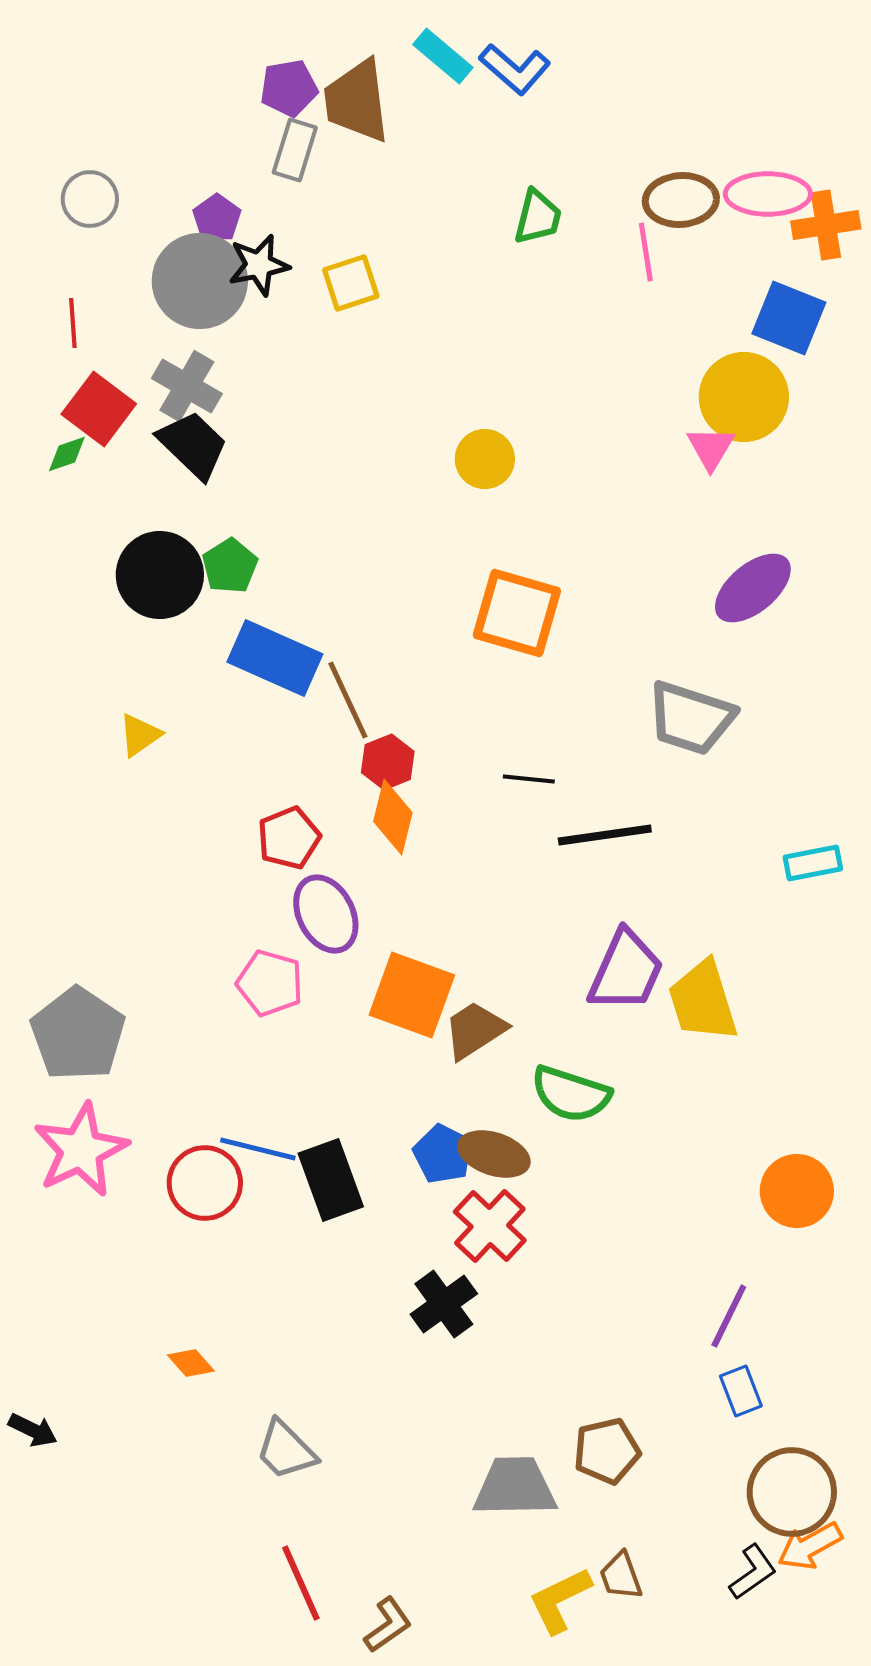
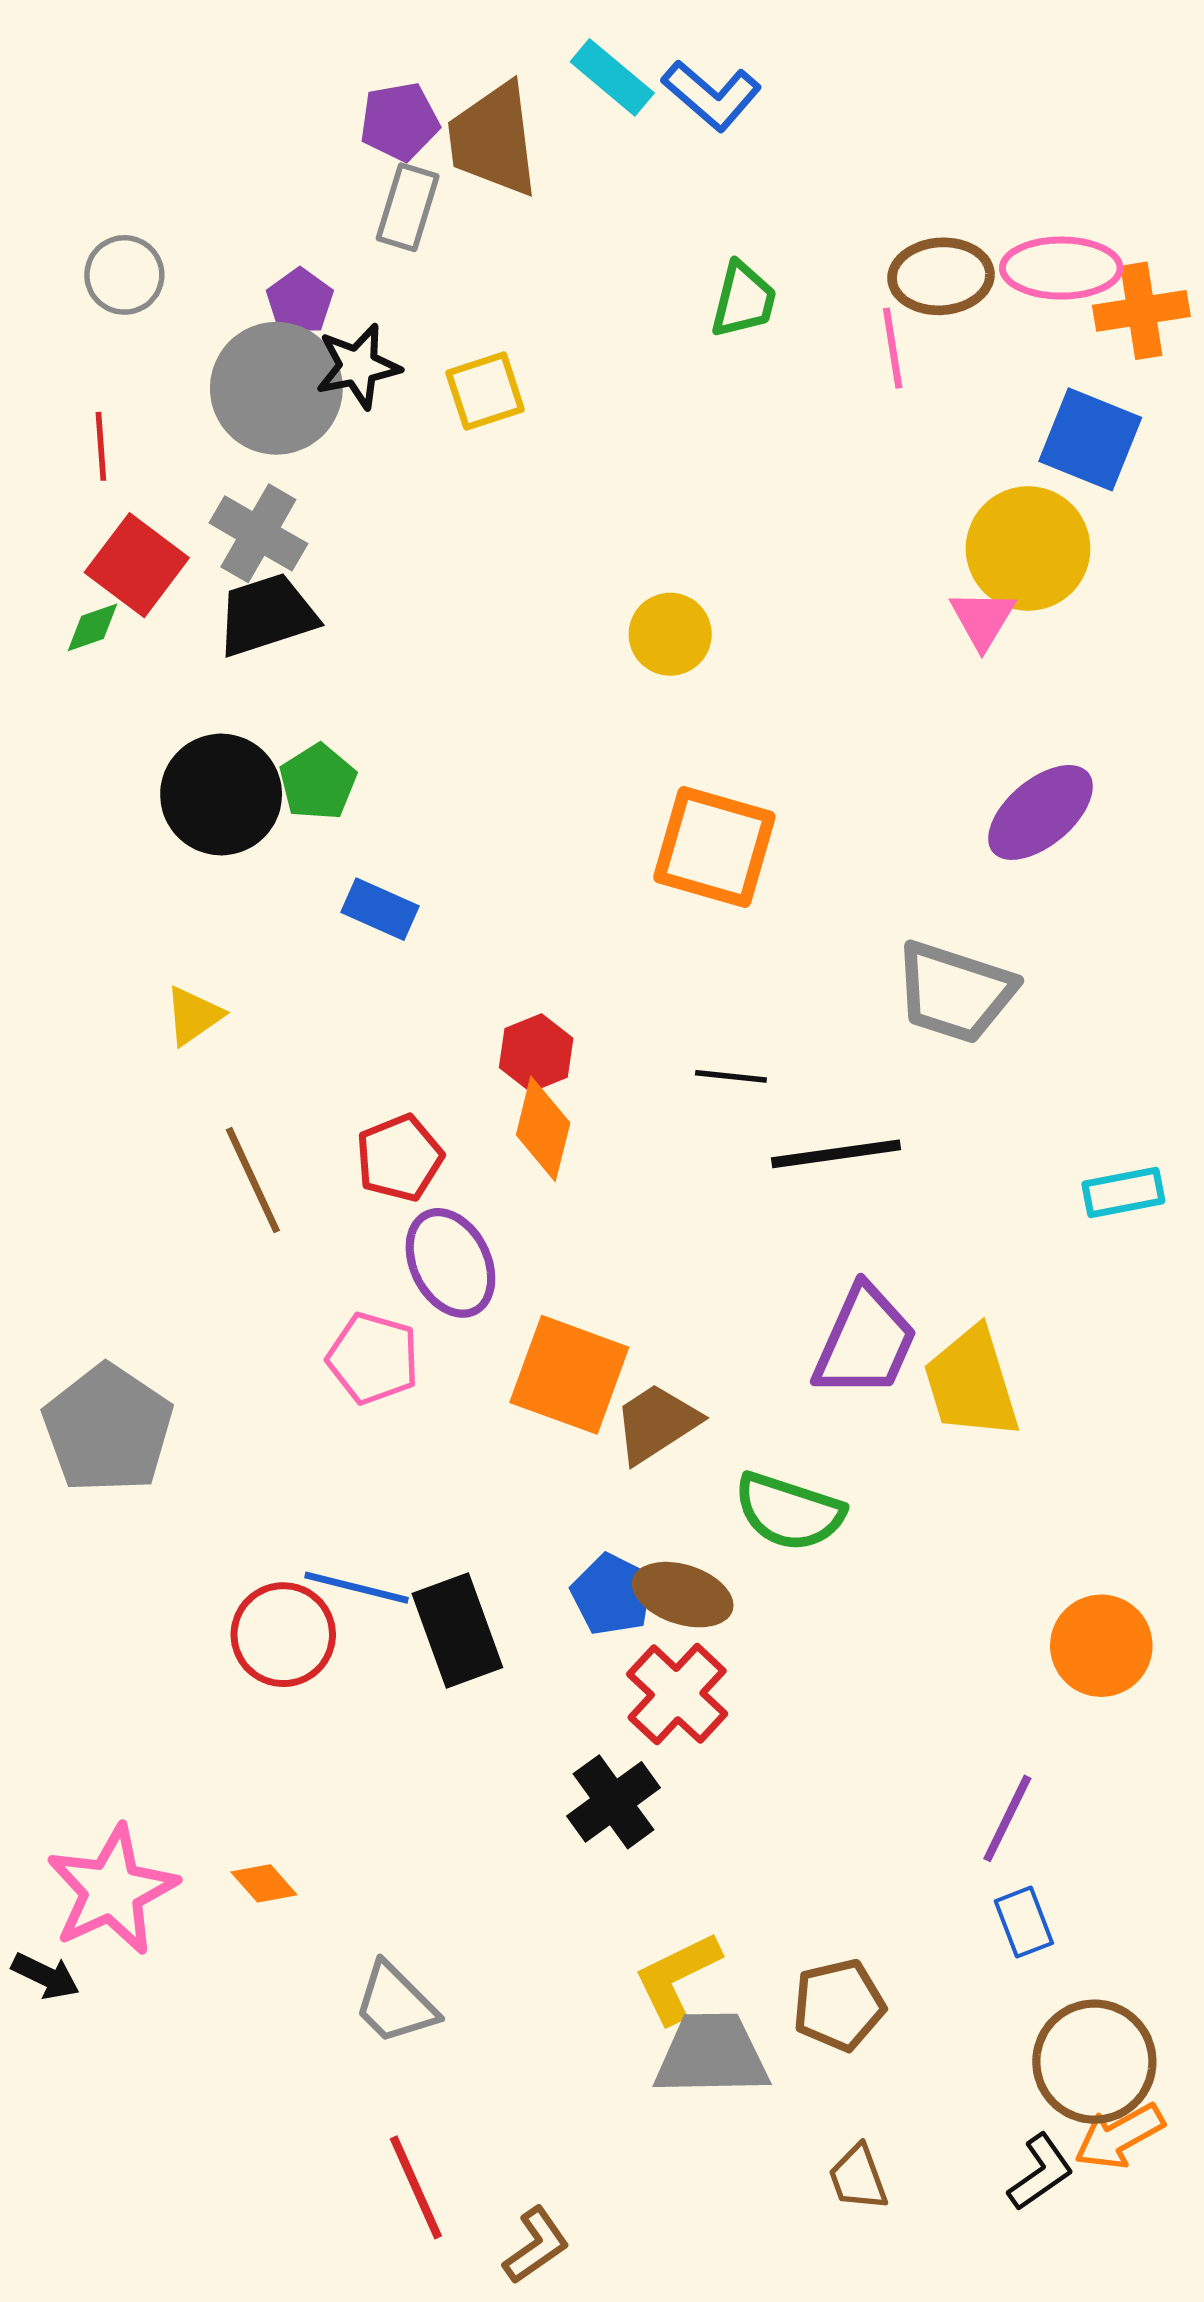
black trapezoid: (193, 445) -> (267, 615), turned -62
blue rectangle: (275, 658) -> (380, 909), size x0.6
brown line: (348, 700) -> (253, 1180), moved
pink star: (81, 1150) -> (112, 1890), moved
yellow L-shape: (560, 1600) -> (677, 1977), moved

